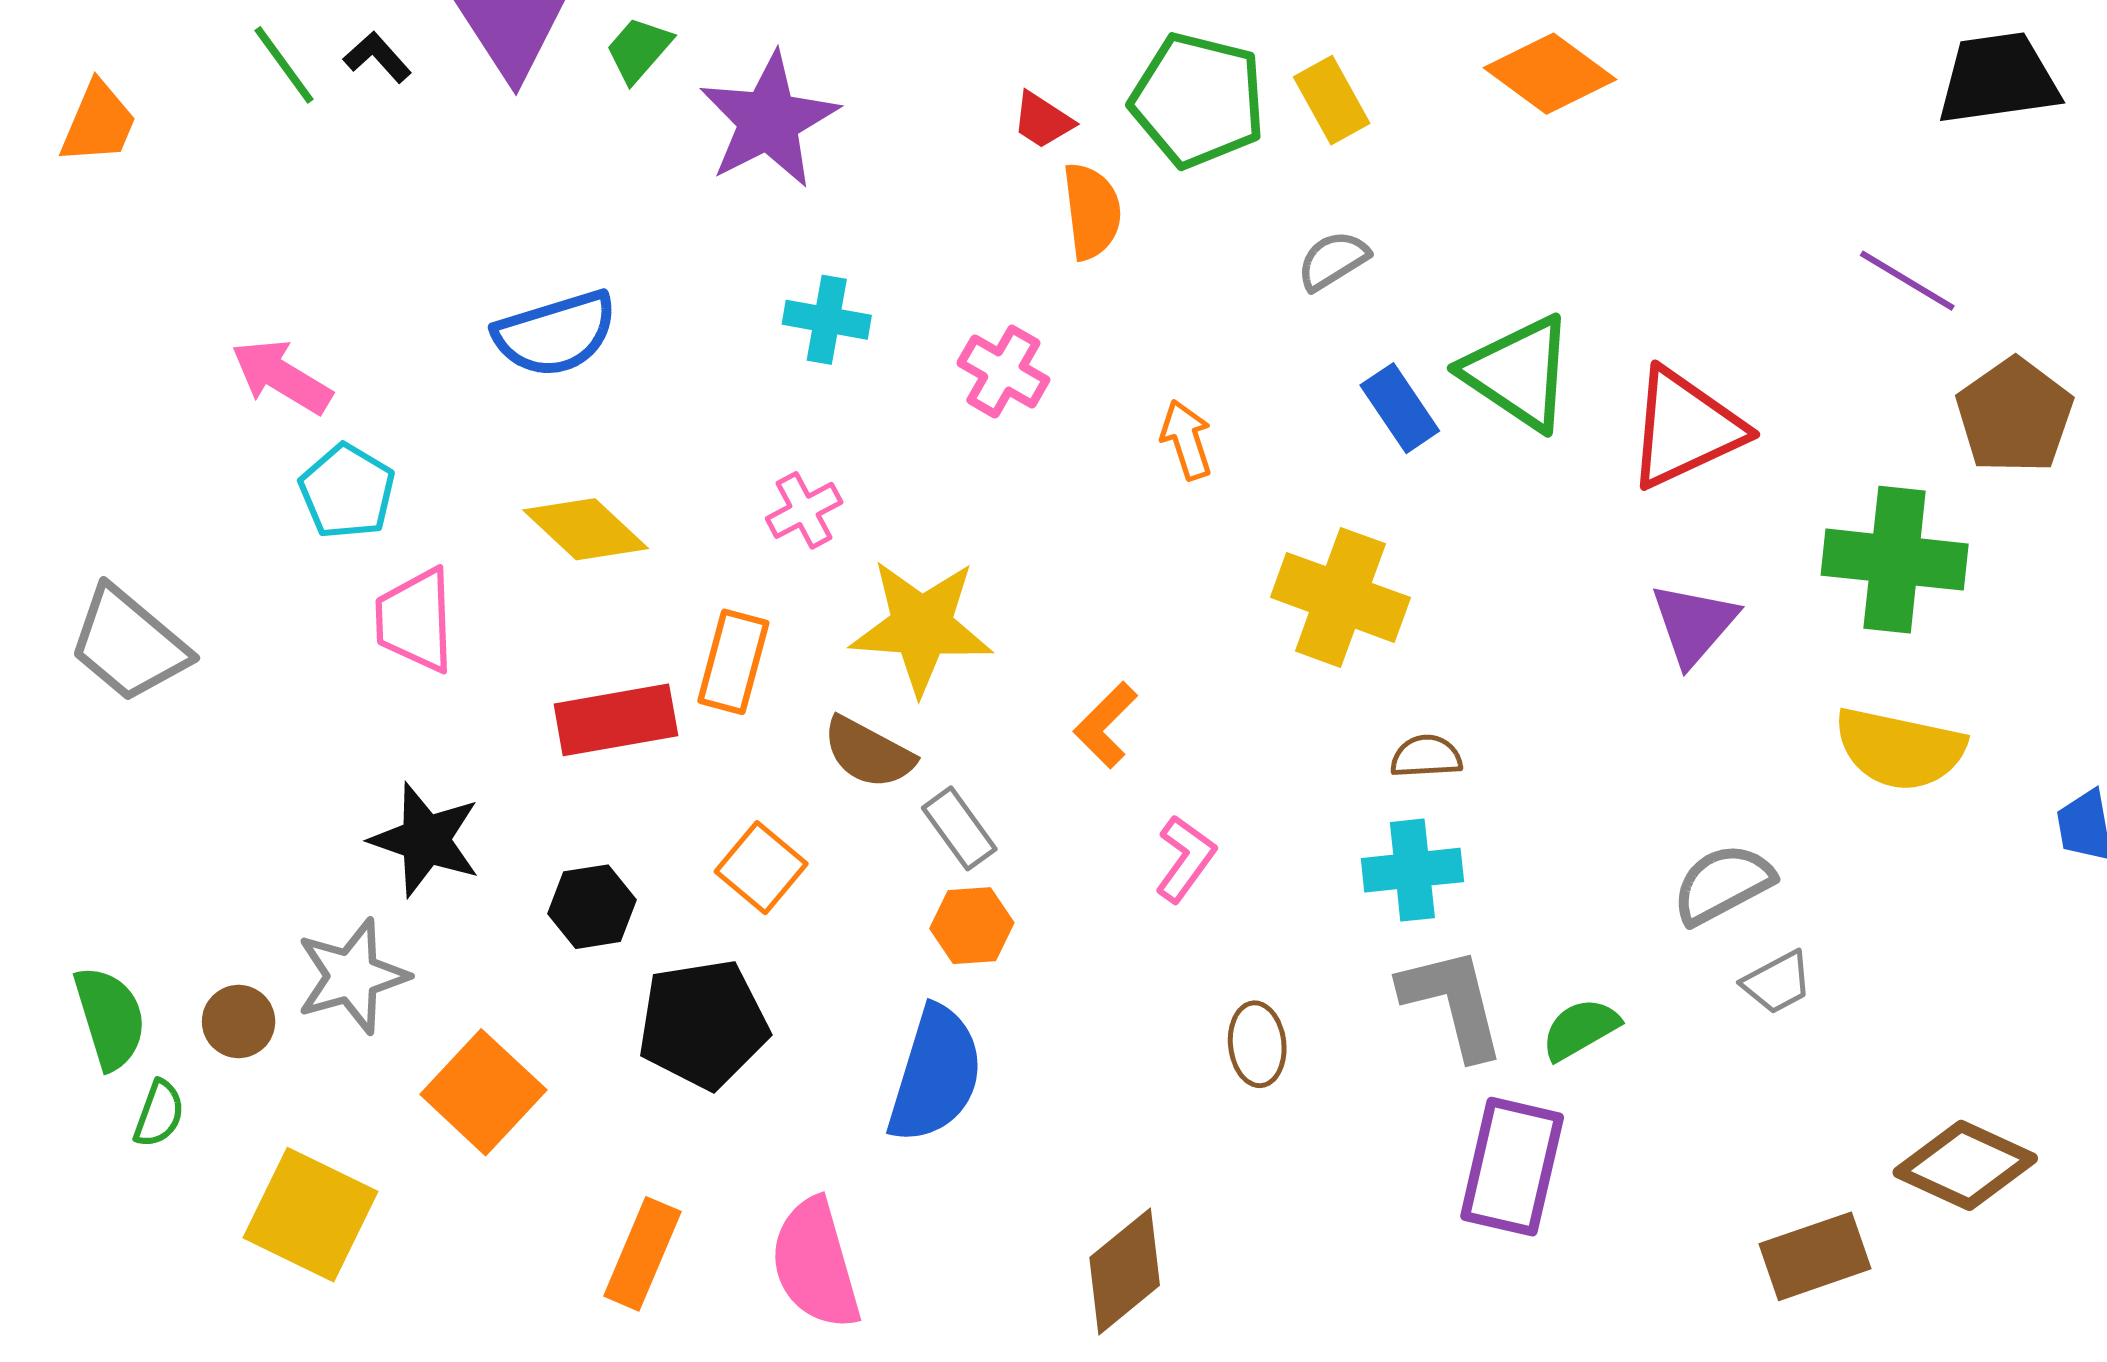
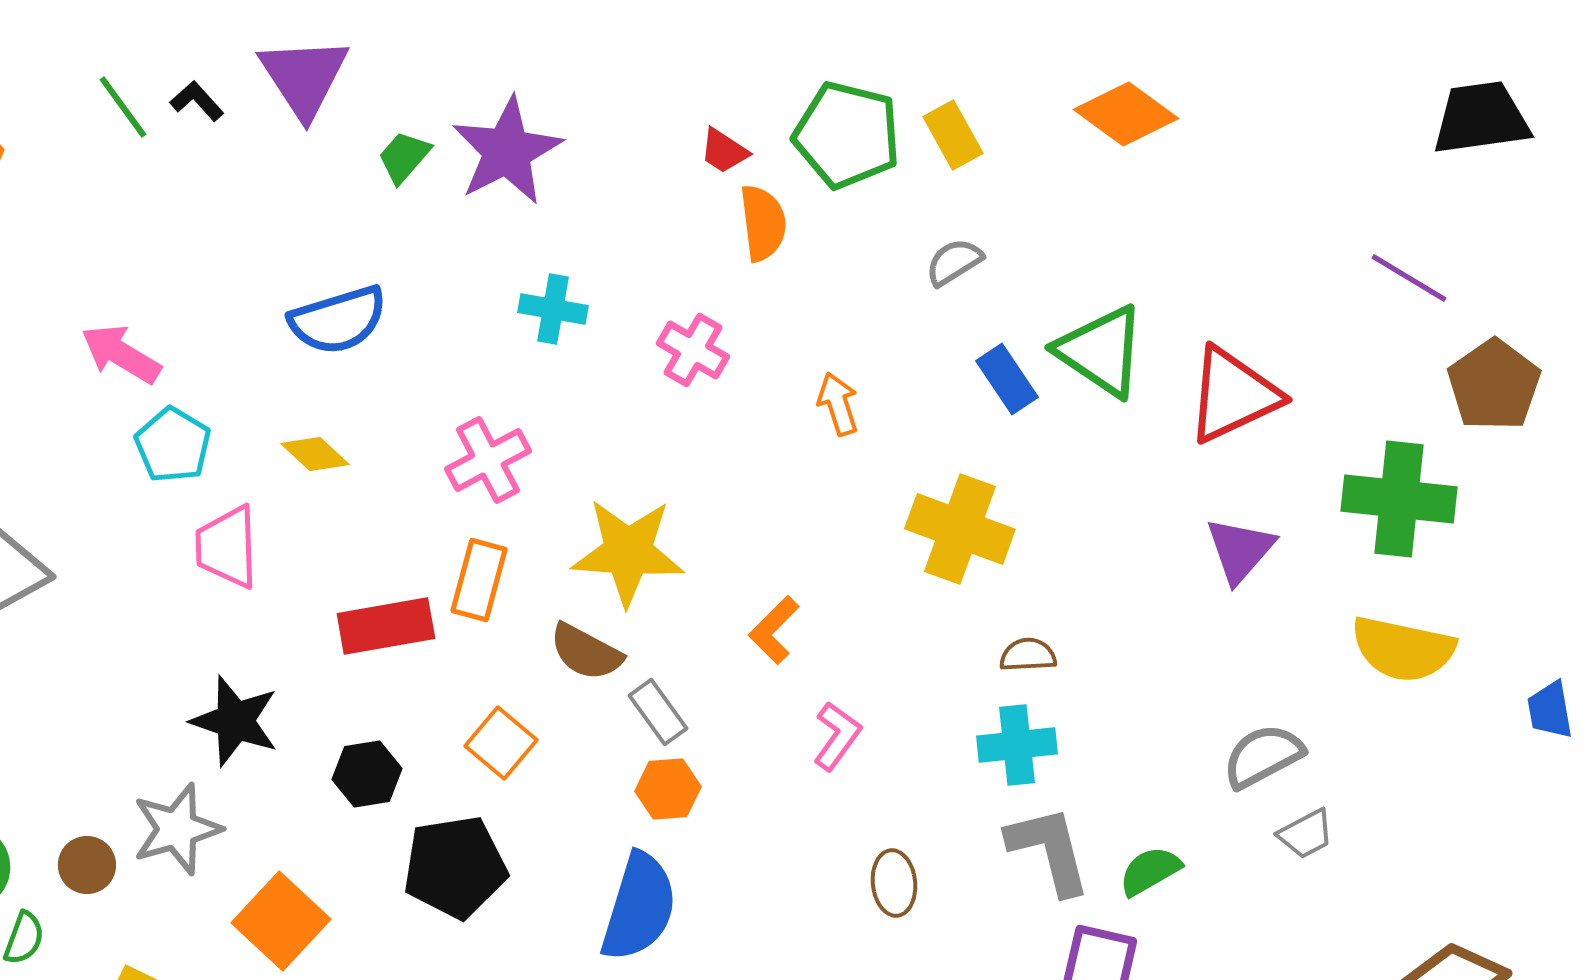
green trapezoid: (639, 50) -> (404, 157), moved
pink cross: (804, 510) -> (488, 460), moved, size x1.4
yellow diamond: (586, 529) -> (315, 454), moved, size x0.7

